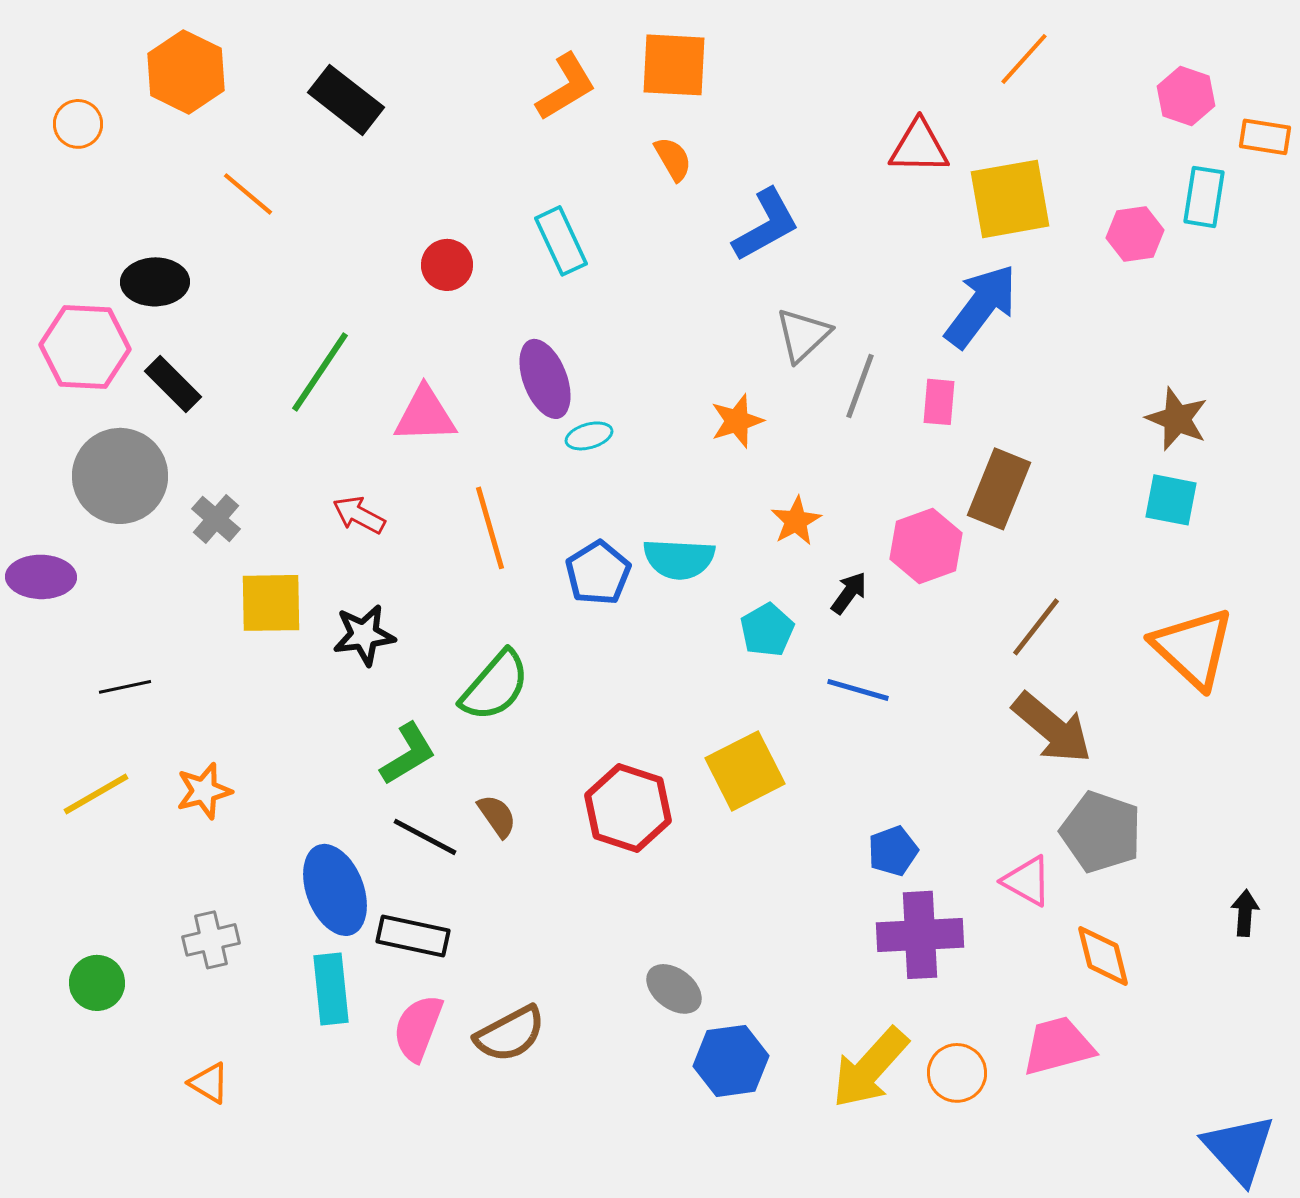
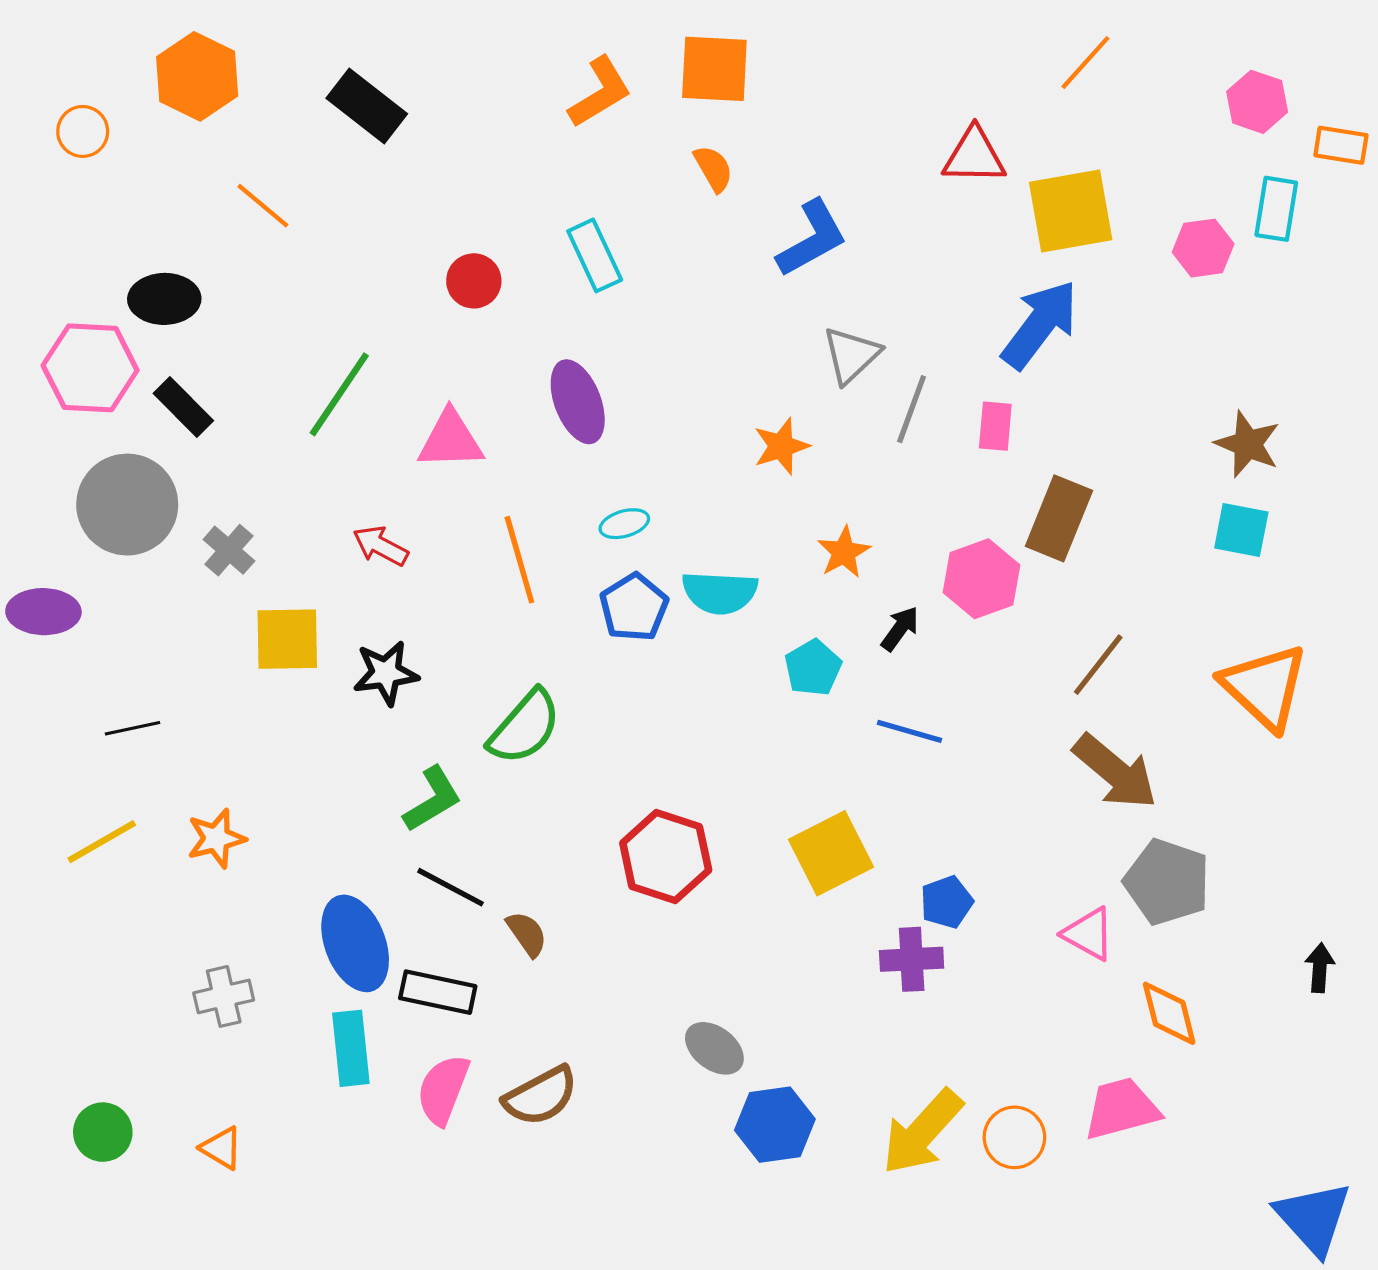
cyan ellipse: (589, 436) -> (624, 524), moved
yellow square: (745, 771) -> (831, 853), moved
brown semicircle: (497, 816) -> (527, 934), moved
purple cross: (920, 935) -> (912, 959), moved, size x0.7
green circle: (97, 983) -> (103, 1132), moved

